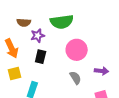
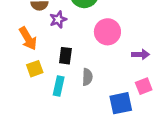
black rectangle: (41, 57) -> (65, 56), moved
gray semicircle: (75, 78) -> (87, 77), moved, turned 40

